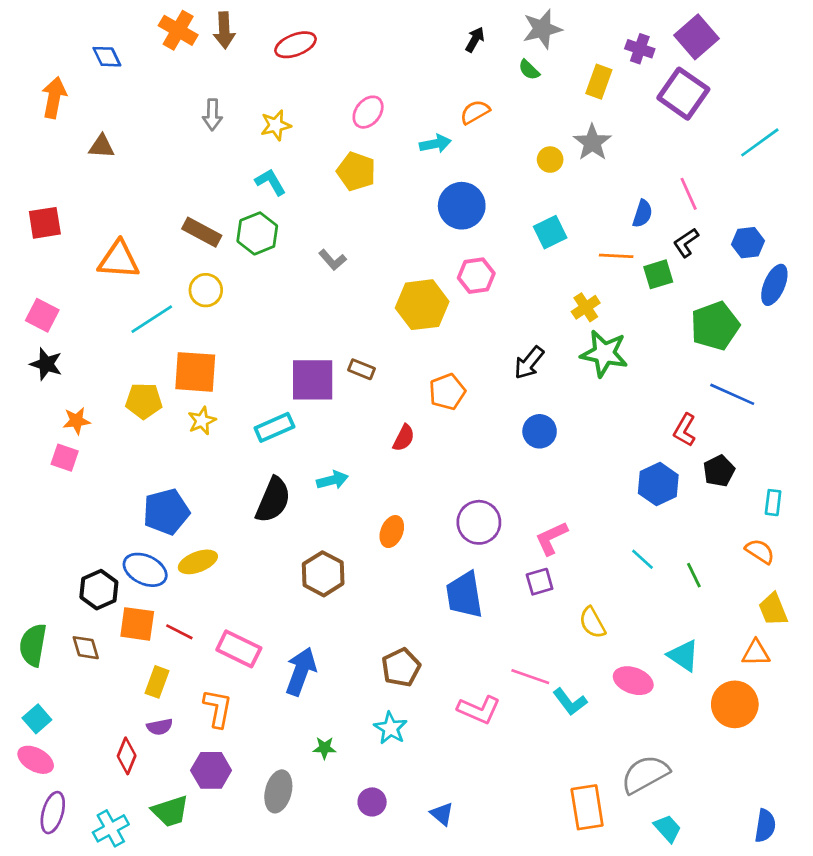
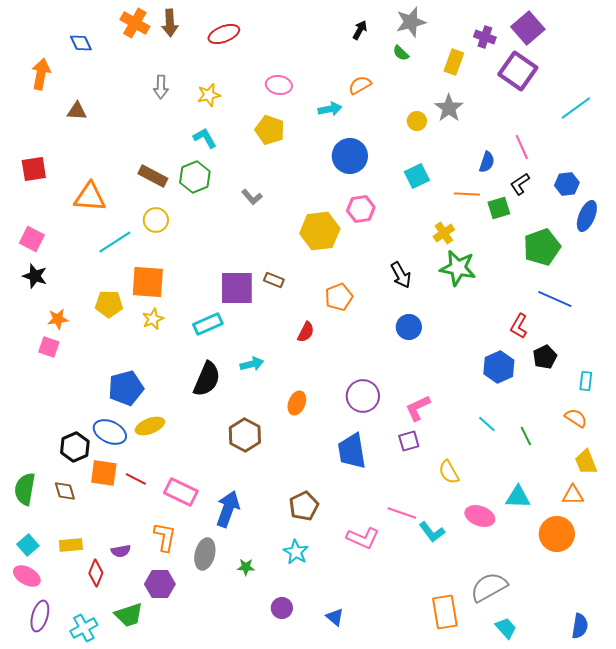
pink ellipse: (368, 112) -> (279, 85), turned 60
black arrow: (529, 363) -> (401, 275), turned -68
cyan triangle: (683, 656) -> (518, 497), turned -32
yellow rectangle: (157, 682) -> (71, 545), moved, turned 65
gray ellipse: (278, 791) -> (205, 554), moved

